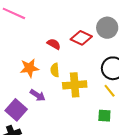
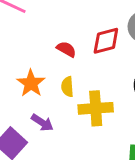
red diamond: (81, 38) -> (106, 41), turned -40
orange star: (29, 68) -> (31, 83), turned -30

